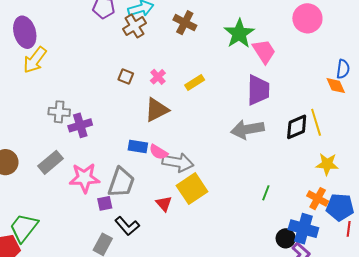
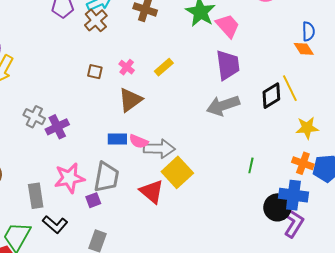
gray cross: (59, 112) -> (34, 117), turned 30
gray rectangle: (51, 162) -> (36, 196), moved, turned -50
red triangle: (164, 204) -> (152, 191), size x1.5
black L-shape: (127, 226) -> (55, 224), moved
black circle: (286, 238) -> (277, 207), size x1.4

